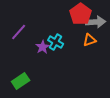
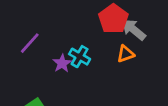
gray arrow: (96, 22) -> (134, 30), turned -138

